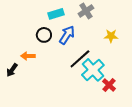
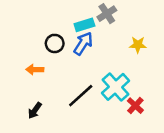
cyan rectangle: (56, 14) -> (84, 25), moved
black line: (80, 59) -> (81, 96), moved
black arrow: (12, 70) -> (35, 111), moved

